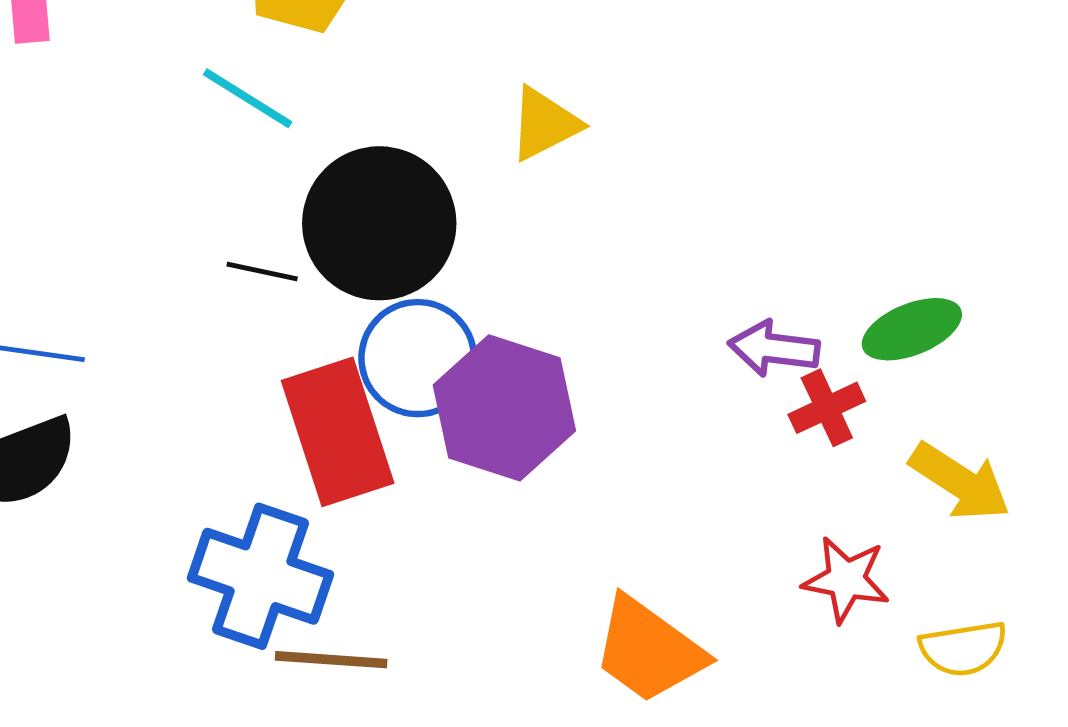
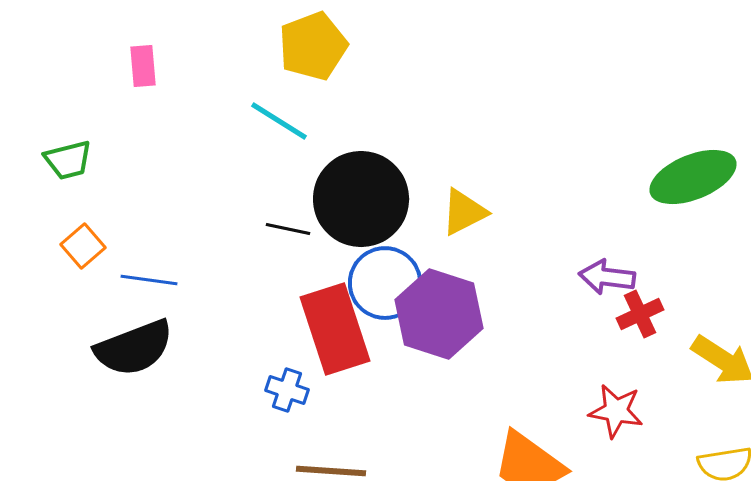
yellow triangle: (544, 124) -> (464, 212), moved
green ellipse: (912, 329) -> (693, 177), moved, size x1.4
blue cross: (261, 576) -> (287, 390), moved, size x0.5
red star: (846, 579) -> (616, 411), moved

